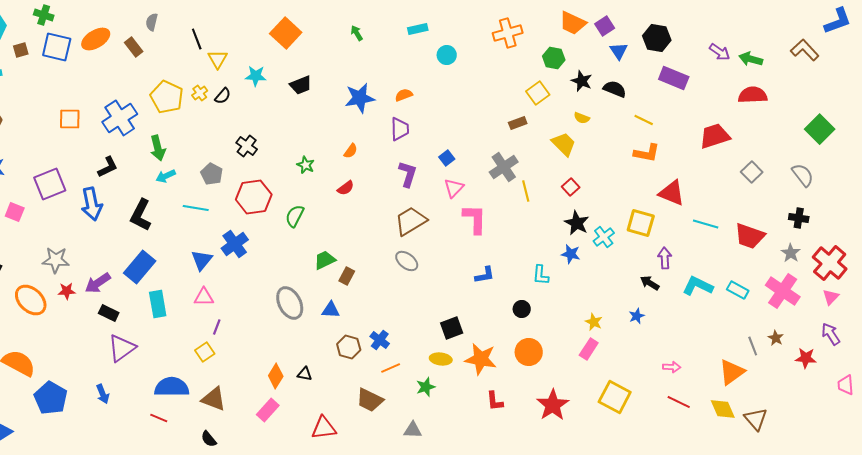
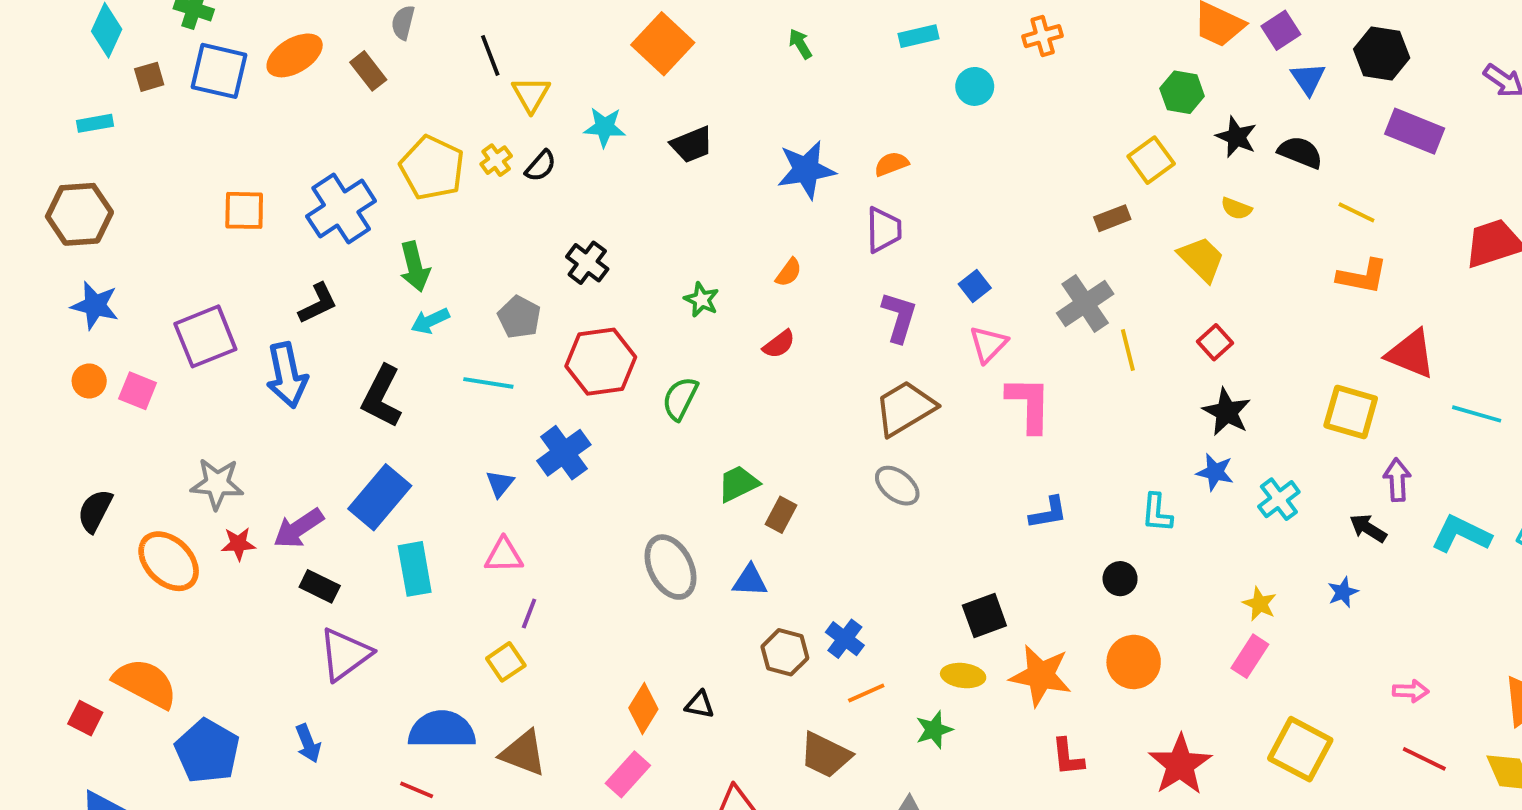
orange cross: (508, 33) -> (1043, 36), moved, size x0.7
cyan cross: (604, 237) -> (1279, 499), moved
blue triangle: (202, 260) -> (500, 484), size x0.7

